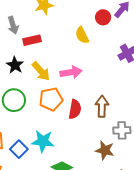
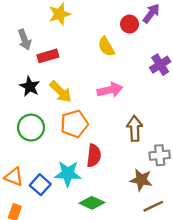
pink arrow: (71, 72) -> (110, 90), moved
red semicircle: (75, 109) -> (94, 156), moved

